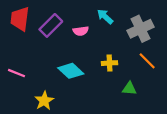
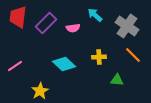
gray cross: (141, 29) -> (127, 26), turned -30
pink line: (17, 73) -> (15, 66), turned -56

